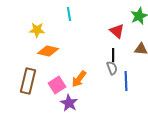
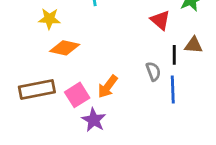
black line: (113, 55) -> (174, 55), moved
brown rectangle: (28, 81) -> (37, 89), turned 65

